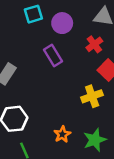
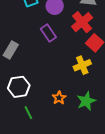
red cross: (94, 44) -> (82, 22), size x1.5

